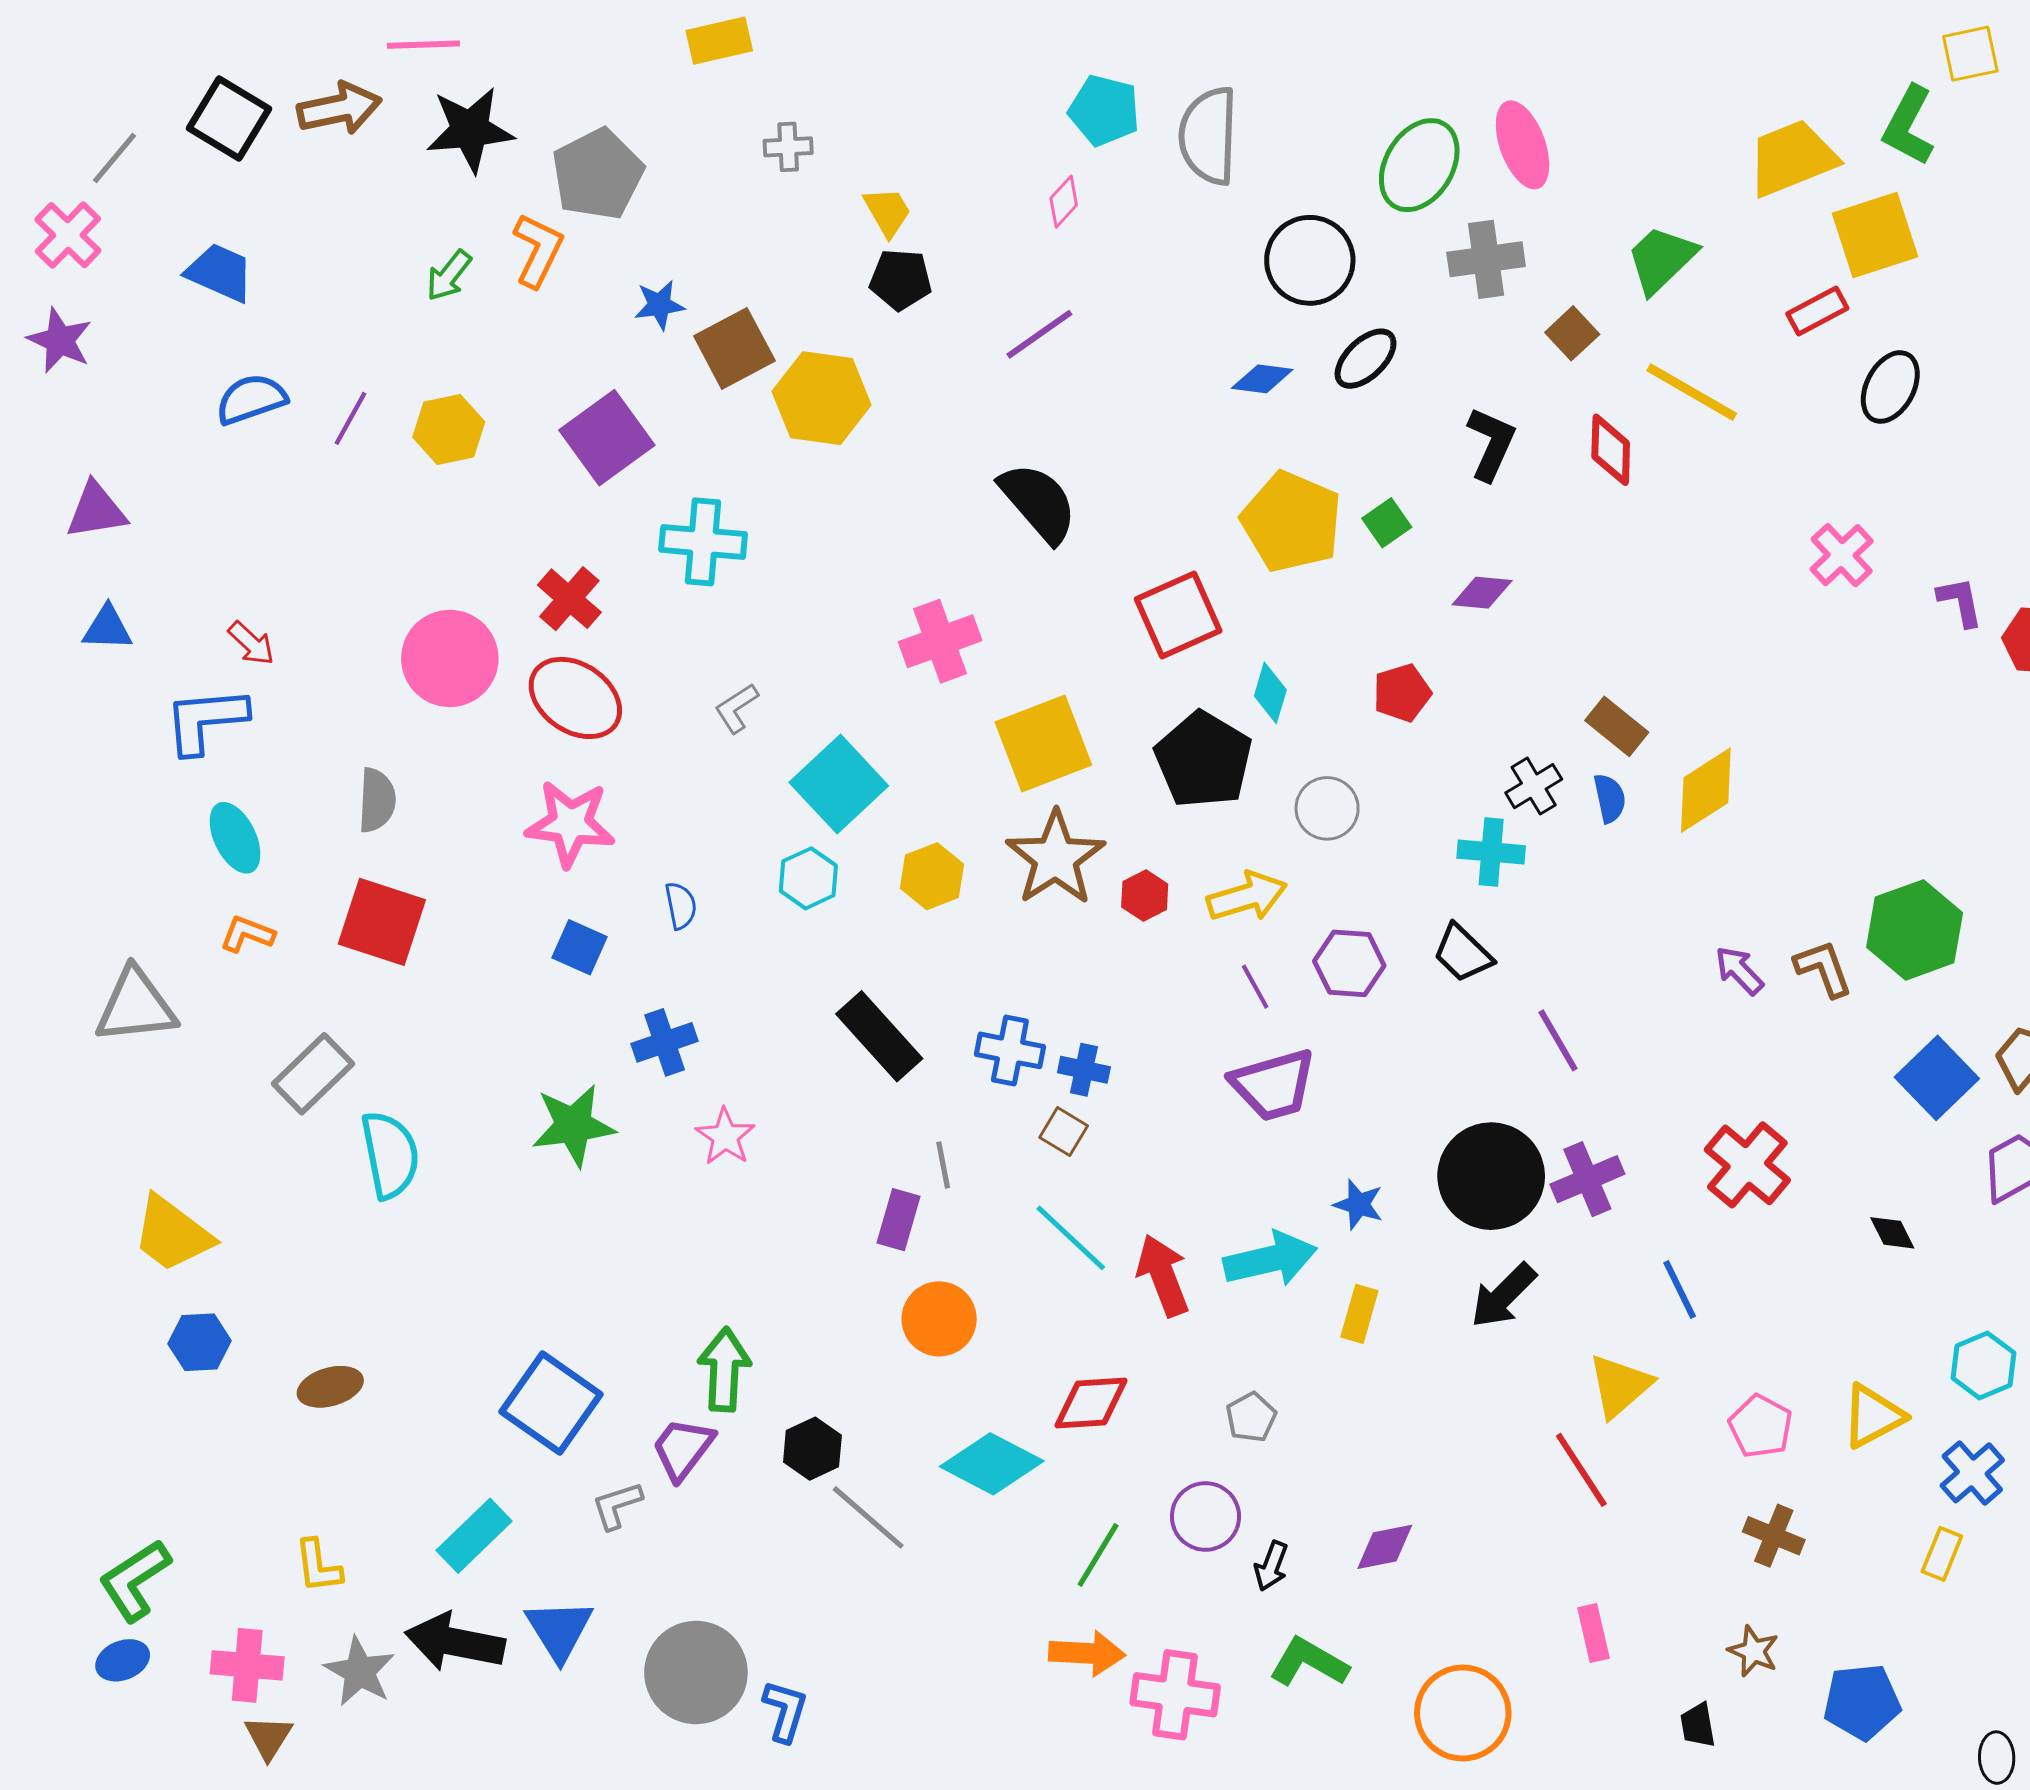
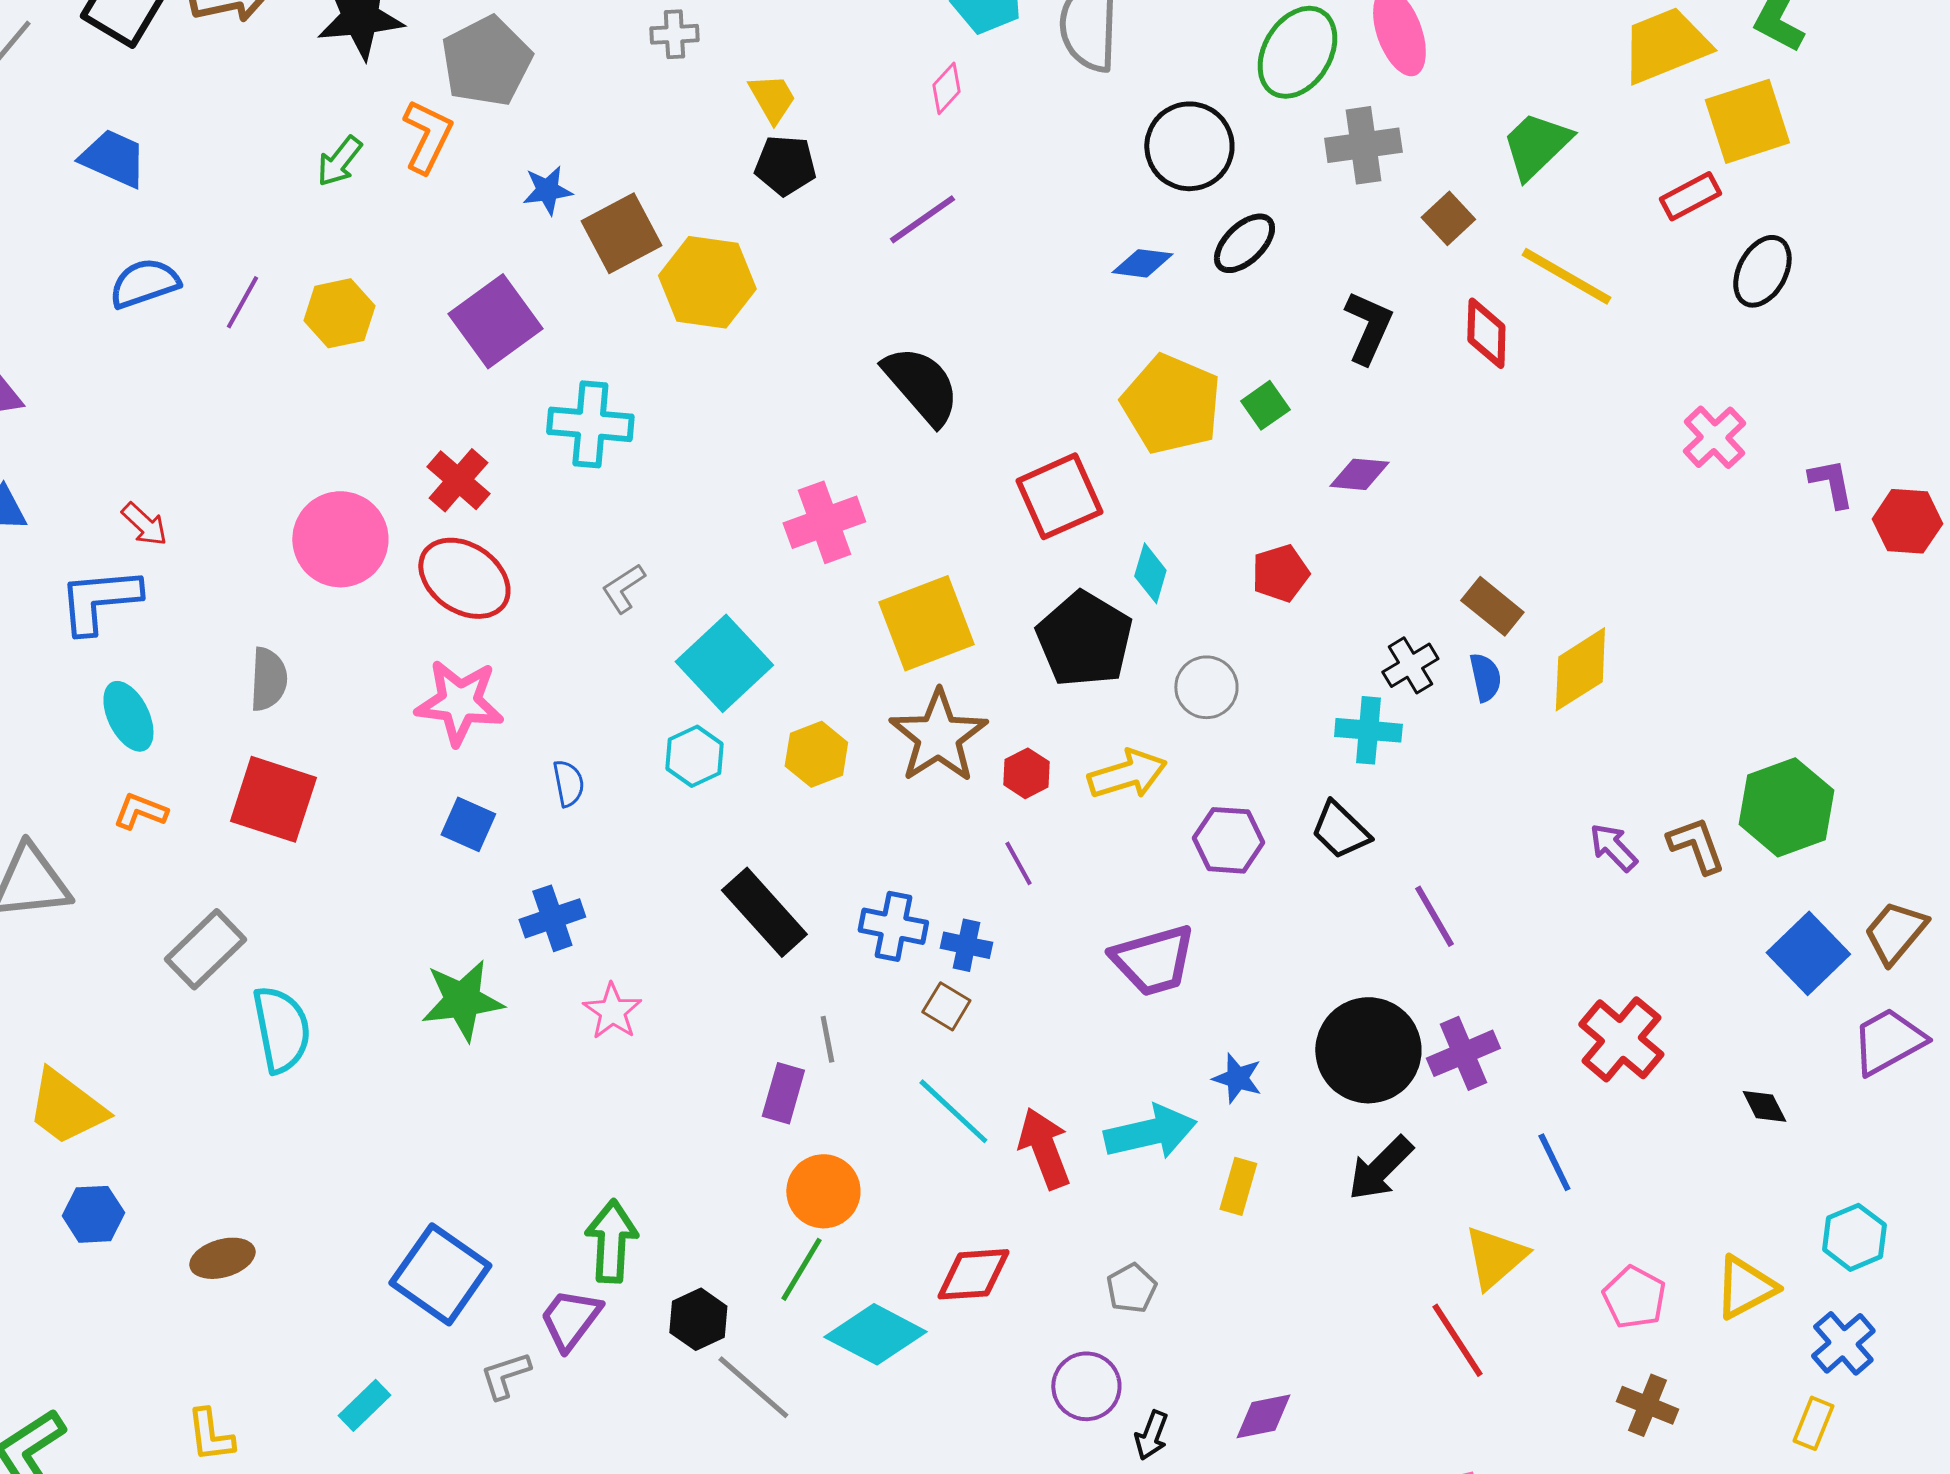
purple line: (1255, 987) -> (1018, 863), moved
cyan rectangle: (474, 1536) -> (364, 1405), size x0.7
green line: (1098, 1555) -> (801, 1269), moved

